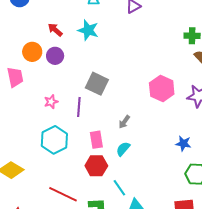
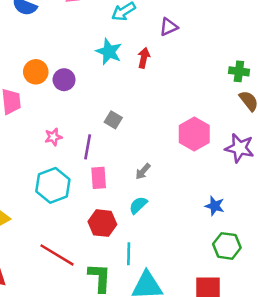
red arrow: (55, 30) -> (144, 58), moved, turned 56
gray square: (97, 84) -> (113, 120), size x0.6
pink rectangle: (96, 140) -> (99, 178), moved
cyan line: (119, 188) -> (129, 254), turned 30

